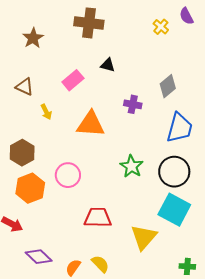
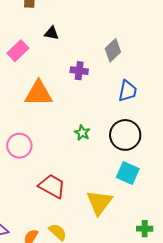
blue trapezoid: (180, 128) -> (128, 91), size x0.7
green star: (131, 166) -> (82, 133), size x0.7
cyan square: (174, 210) -> (128, 173), size x0.7
red trapezoid: (98, 218) -> (52, 186), turned 32

